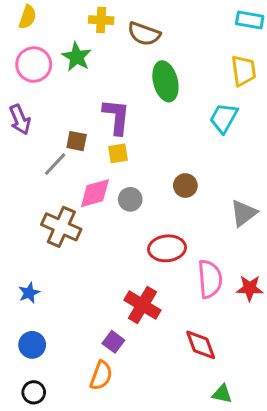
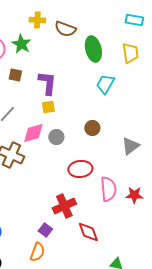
green ellipse: (165, 81) -> (93, 49), moved
cyan trapezoid: (224, 118) -> (105, 84), moved
brown square: (77, 141) -> (15, 75), moved
red cross: (142, 305) -> (64, 206), turned 35
red diamond: (201, 345) -> (88, 232), moved

